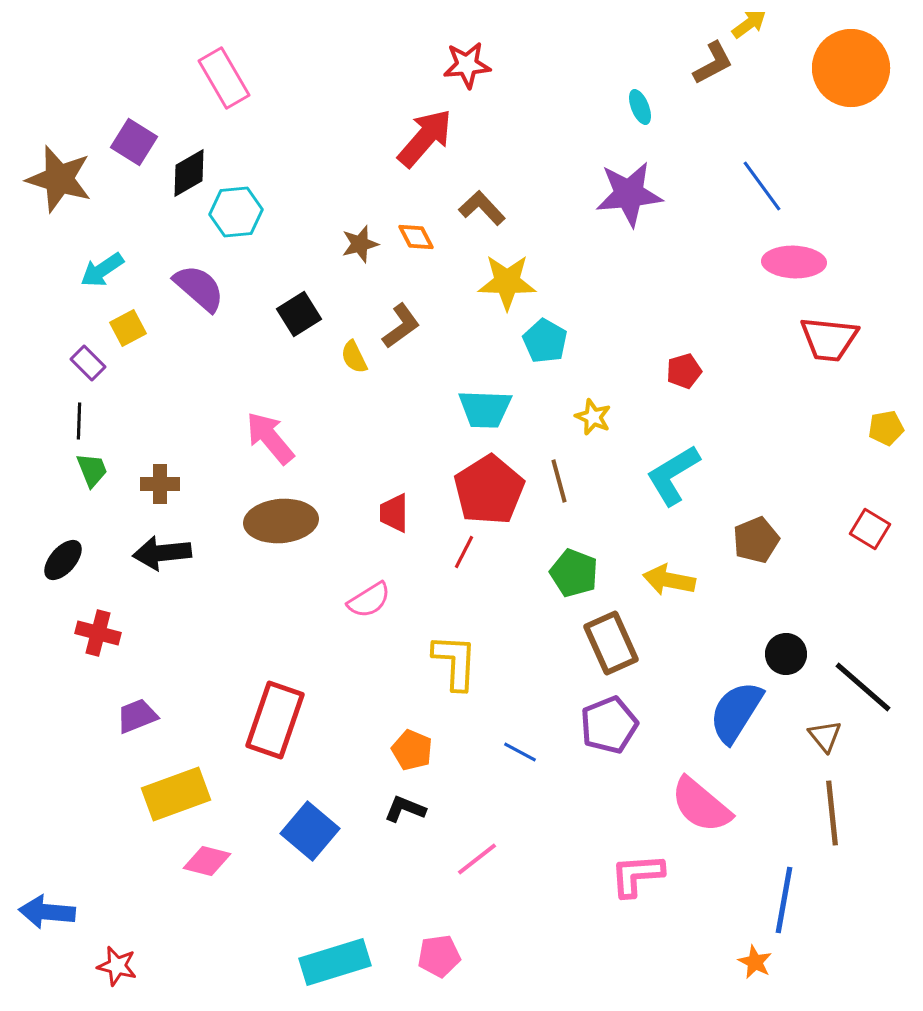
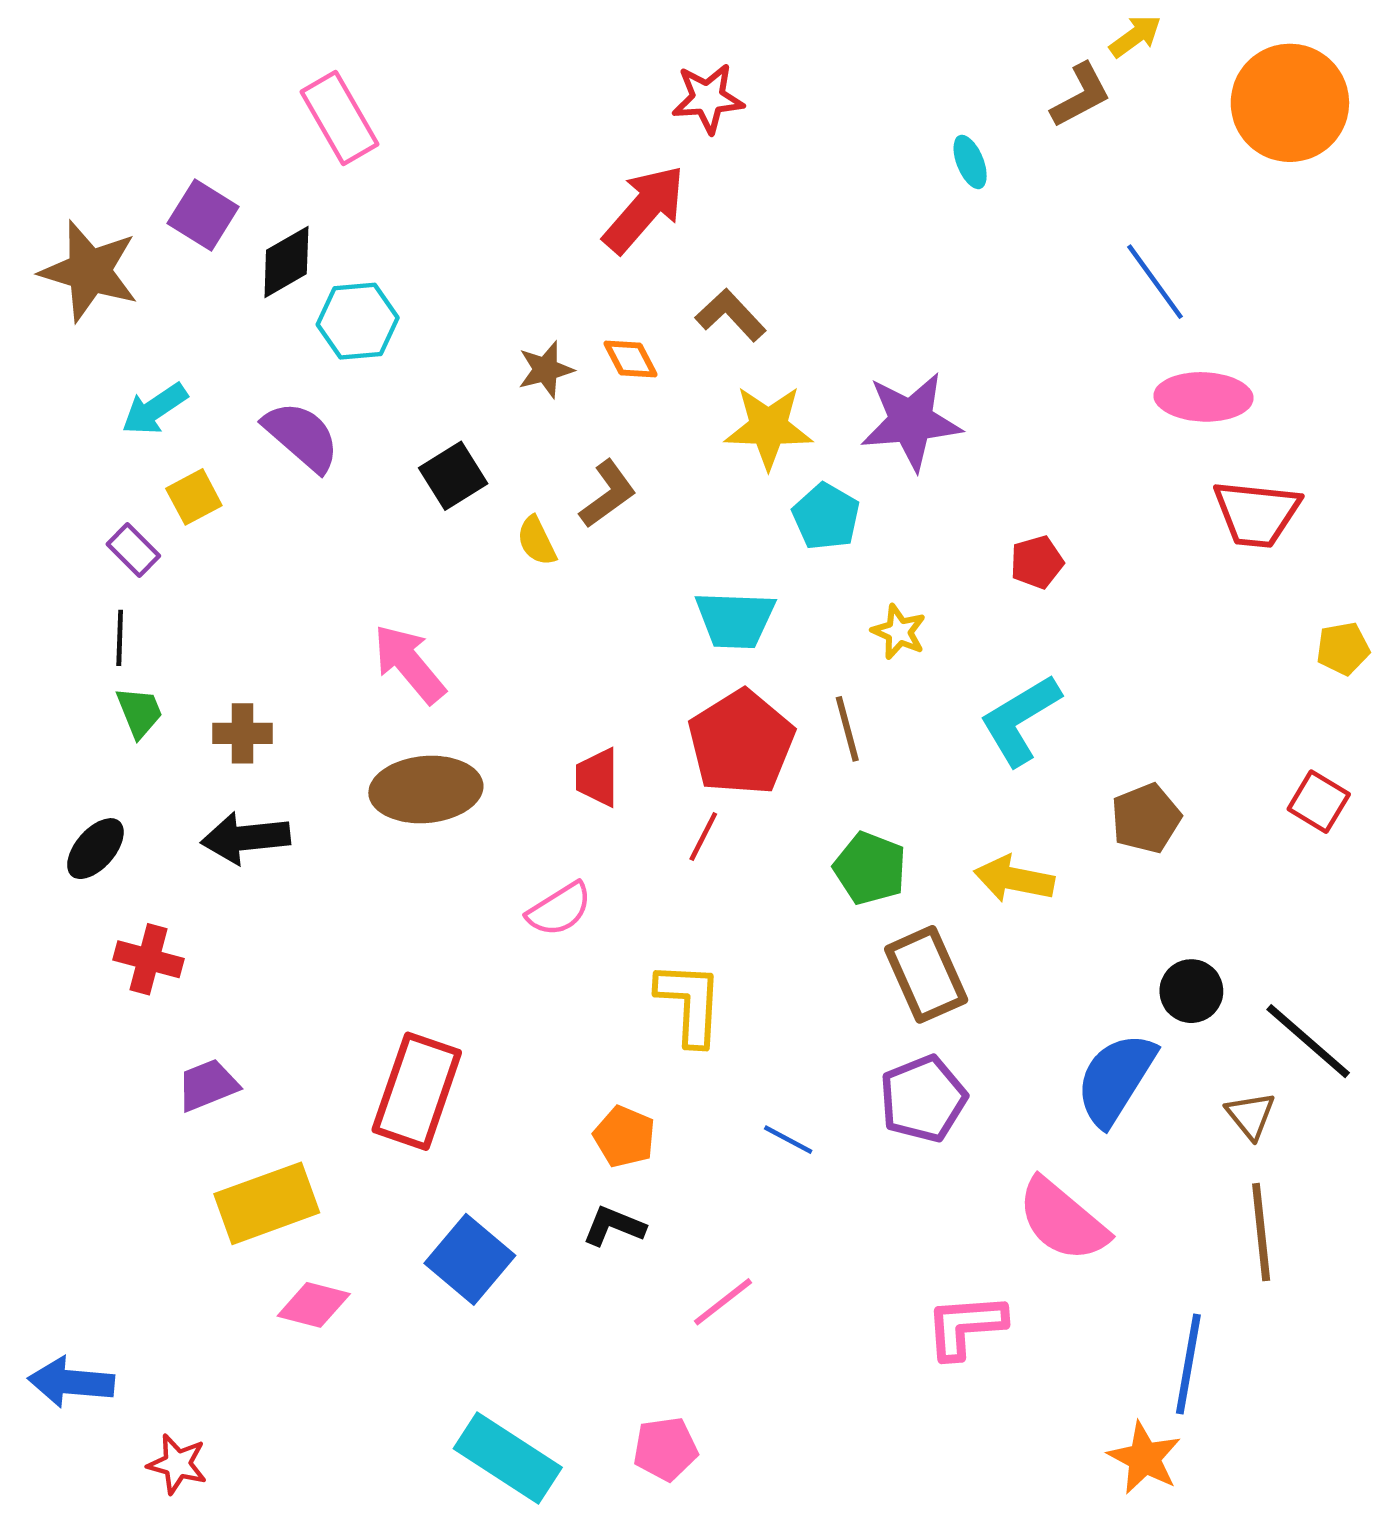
purple star: (629, 194) -> (911, 421), moved
cyan rectangle: (335, 962) -> (508, 1458), turned 50
orange star: (755, 962) -> (1144, 1458), size x1.4

